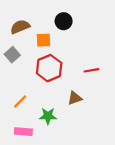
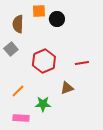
brown semicircle: (20, 27) -> (18, 24), turned -66
orange square: (44, 40) -> (39, 11), moved

